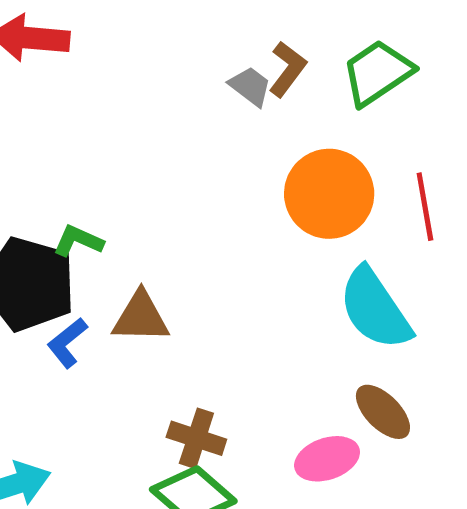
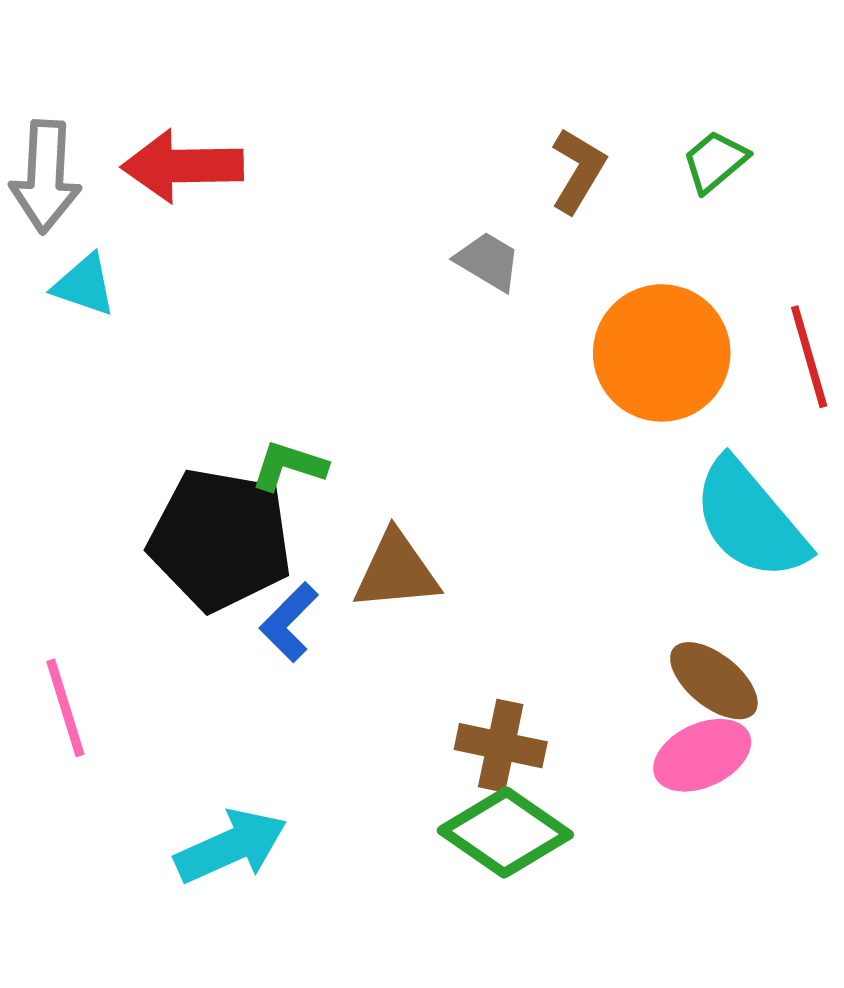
green trapezoid: (377, 73) -> (715, 161), size x0.6
gray trapezoid: (250, 86) -> (488, 261), moved
brown ellipse: (383, 412) -> (714, 681), moved

